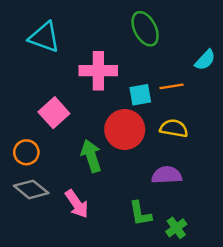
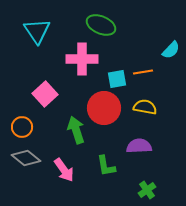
green ellipse: (145, 29) -> (101, 25), moved, turned -40
cyan triangle: (44, 37) -> (37, 31), turned 36
green L-shape: (140, 213) -> (106, 166), moved

